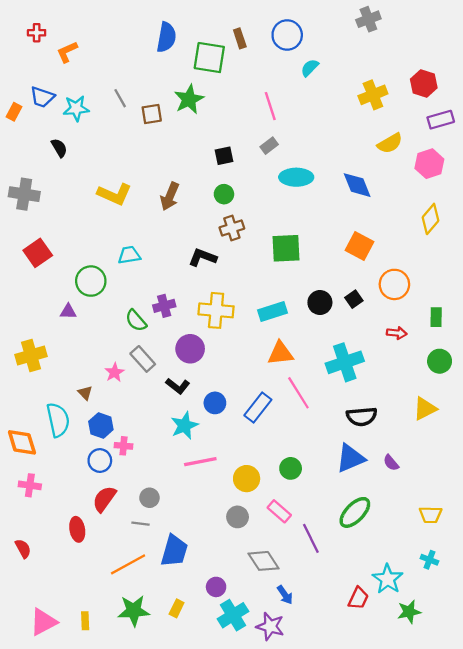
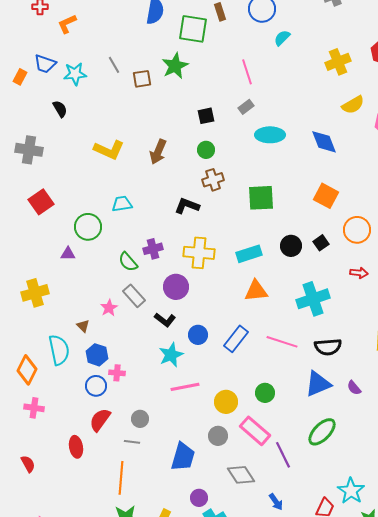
pink line: (298, 393) -> (282, 342), moved, turned -40
orange diamond: (22, 442) -> (27, 370), turned 44
pink rectangle: (279, 511) -> (255, 431), size x1.4
blue trapezoid: (174, 551) -> (183, 457), moved
orange line: (128, 564) -> (121, 478), turned -56
blue arrow: (285, 595) -> (276, 502), moved

